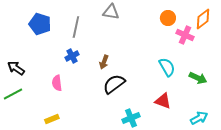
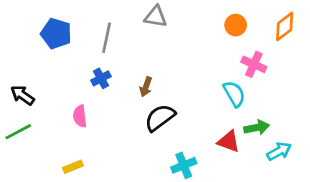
pink cross: (185, 35) -> (254, 64), moved
green arrow: (198, 78) -> (257, 127), moved, turned -36
cyan arrow: (199, 118) -> (279, 151), moved

